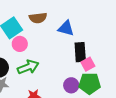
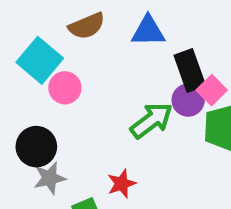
green arrow: (28, 67) -> (152, 120), moved
purple circle: (71, 85) -> (188, 100), moved

